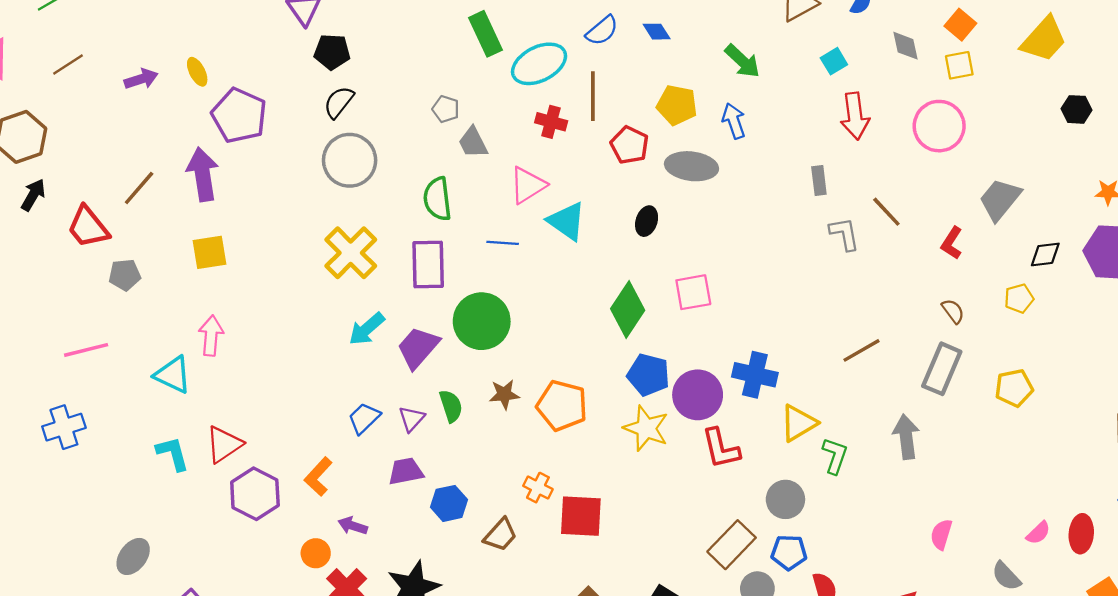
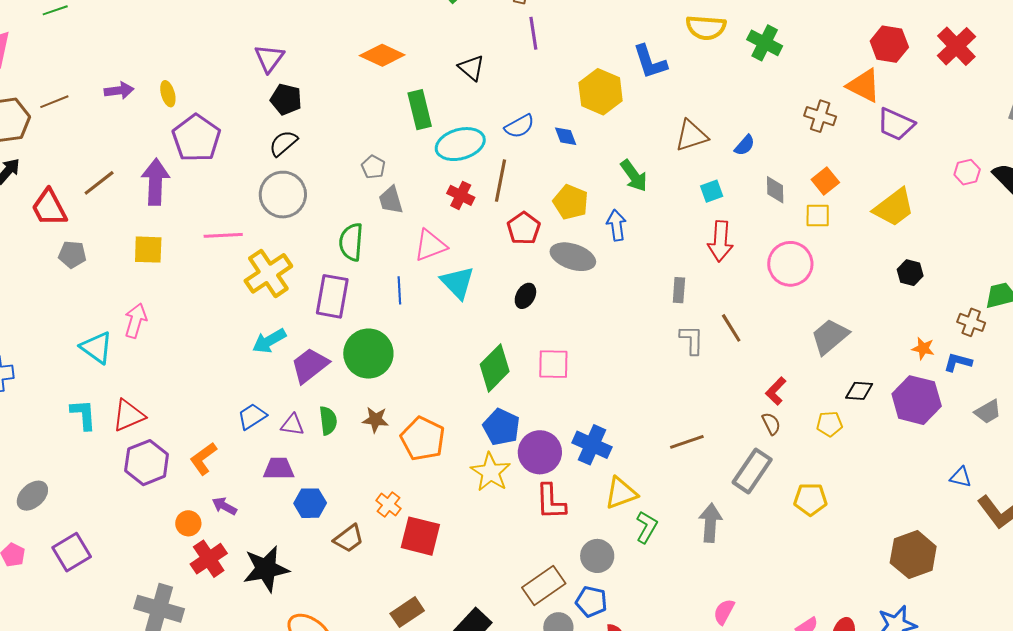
brown line: (68, 65) -> (54, 102), moved
blue line: (503, 243) -> (399, 290), turned 72
red L-shape: (952, 243) -> (776, 391), moved
pink line: (86, 350) -> (223, 235), moved
purple triangle: (412, 419) -> (292, 425), turned 45

